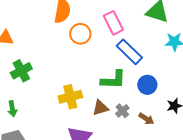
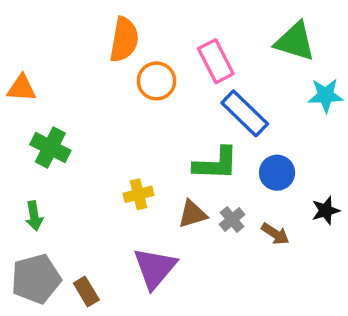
green cross: (21, 71) -> (50, 148), turned -35
yellow cross: (70, 97) -> (139, 194), size x0.7

